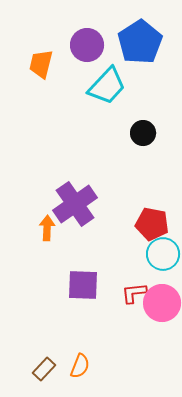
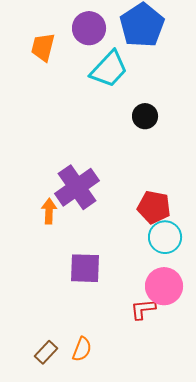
red L-shape: (134, 293) -> (143, 309), moved

